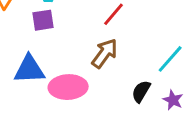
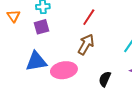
black semicircle: (141, 91) -> (105, 79), moved

